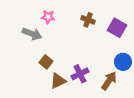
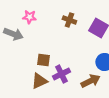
brown square: (46, 62) -> (43, 60), moved, turned -32
brown arrow: (109, 81) -> (90, 81), turned 30

